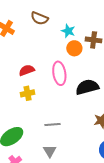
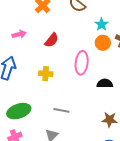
red semicircle: (27, 70) -> (52, 40), moved, turned 133
black semicircle: (87, 87) -> (105, 83), size x0.7

